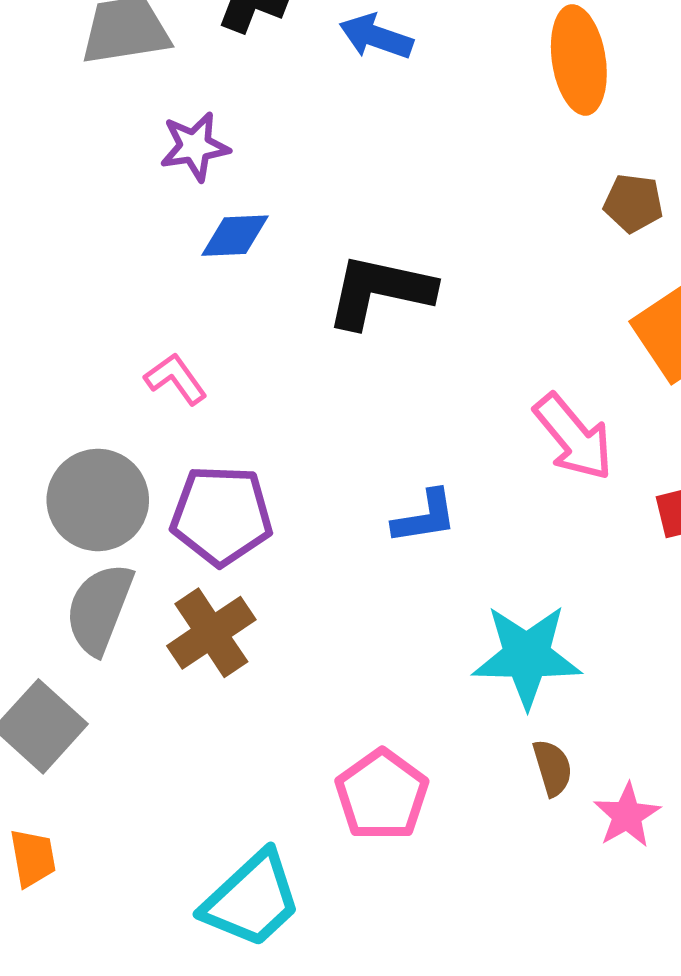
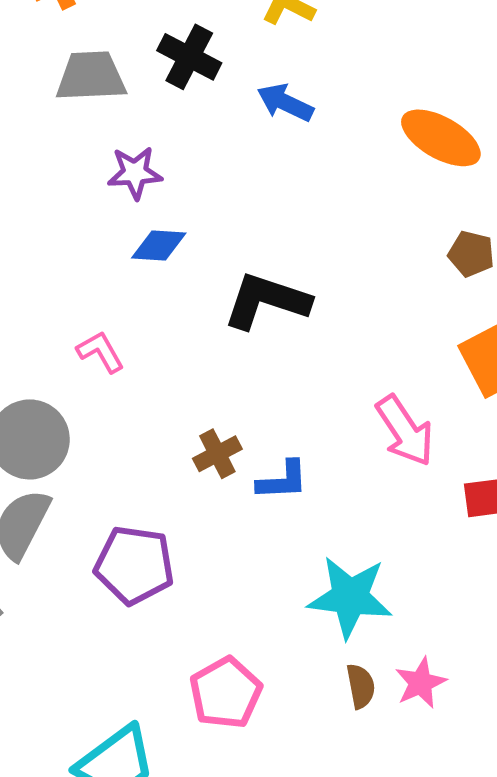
orange ellipse: (579, 60) -> (441, 138), turned -58
purple pentagon: (221, 515) -> (134, 565), moved
brown cross: (211, 633) -> (217, 454), moved, size x0.7
pink star: (627, 815) -> (421, 683), moved

